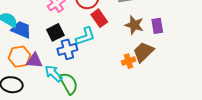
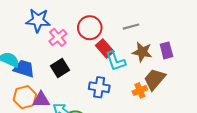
cyan L-shape: (85, 36) -> (116, 61), moved, turned 95
blue cross: (67, 49) -> (99, 87), moved, turned 30

